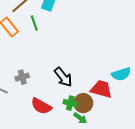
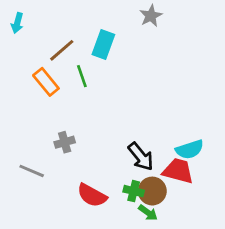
cyan semicircle: (121, 74) -> (190, 149), moved
gray cross: (22, 77) -> (65, 142), moved
black arrow: (63, 77) -> (141, 157), moved

